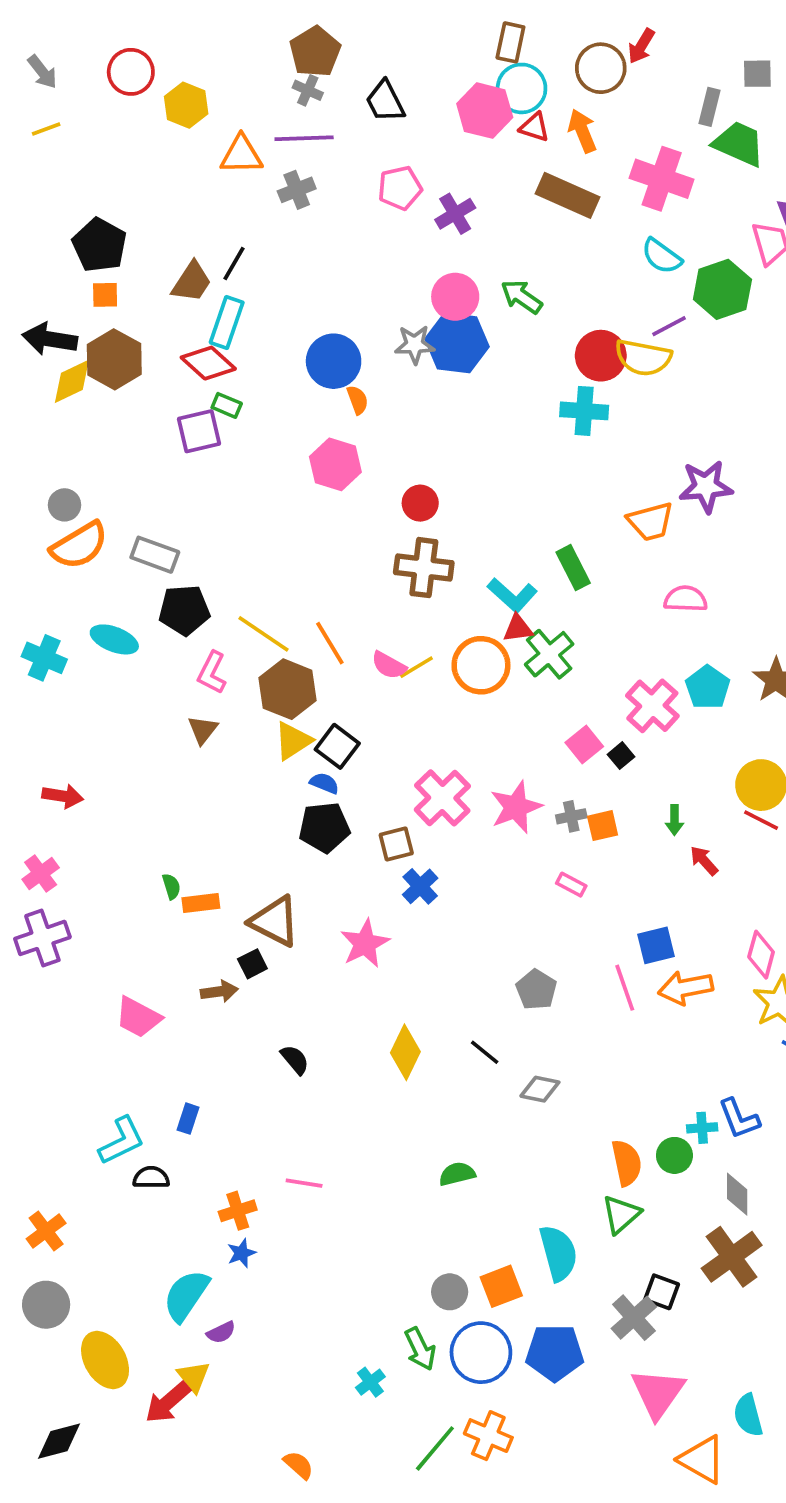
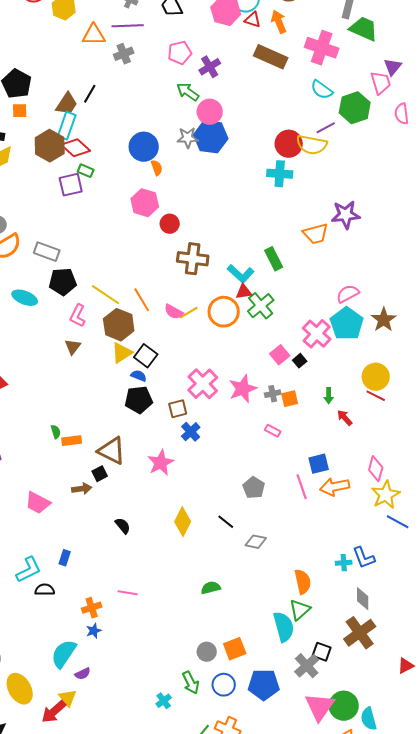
green arrow: (522, 297) -> (188, 92), moved
cyan rectangle: (227, 322) -> (67, 126), moved
brown hexagon: (114, 359) -> (50, 146), moved
red circle: (420, 503) -> (170, 224), moved
pink semicircle: (686, 599) -> (348, 294), moved, turned -30
cyan pentagon: (708, 687) -> (347, 324), size x1.4
green circle: (674, 1155) -> (344, 706), moved, size x1.5
cyan semicircle: (558, 1253) -> (284, 627), moved
blue circle: (481, 1353) -> (224, 685), size x0.7

